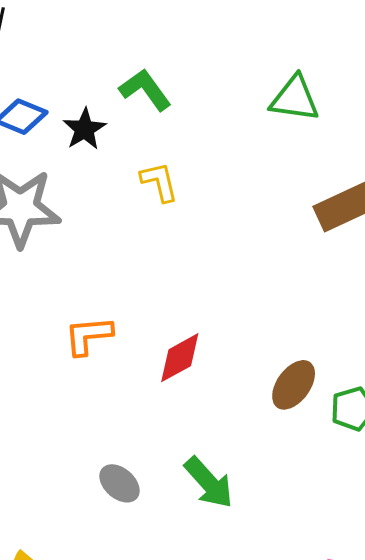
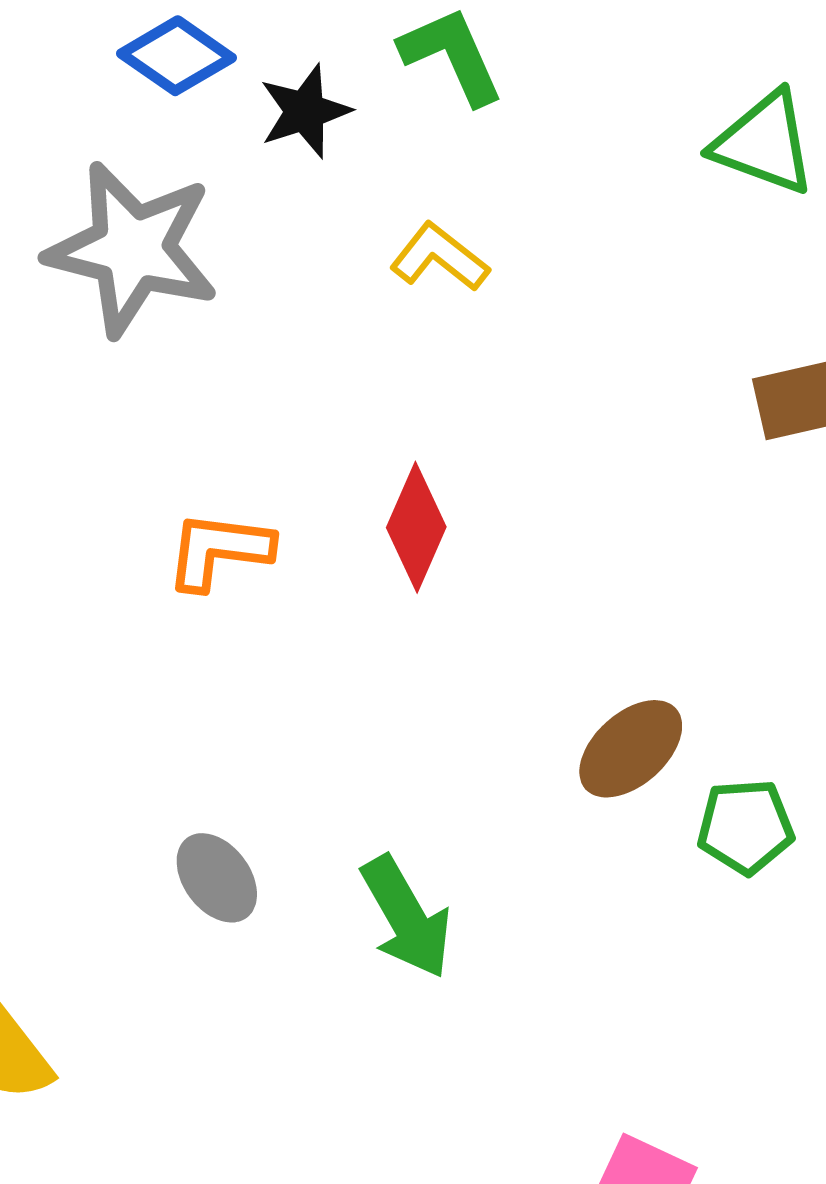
yellow L-shape: (159, 182) -> (439, 257), turned -51
red diamond: (180, 358) -> (416, 527), moved, turned -50

